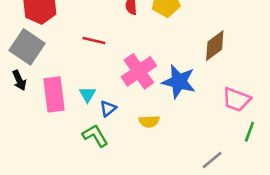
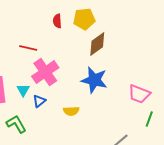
brown diamond: (215, 46) -> (97, 44), moved
pink cross: (139, 71) -> (45, 72), moved
green L-shape: (95, 136) -> (16, 124), moved

